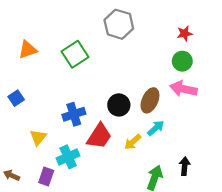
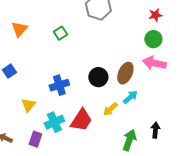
orange triangle: (28, 50) -> (19, 29), turned -30
green square: (75, 54) -> (60, 33), size x0.6
red trapezoid: (99, 136) -> (81, 120), moved

